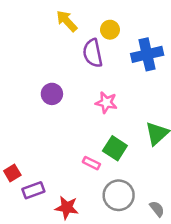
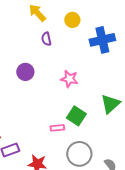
purple semicircle: (93, 53) -> (46, 39), moved, size x0.6
pink rectangle: (91, 163) -> (57, 128), turned -32

